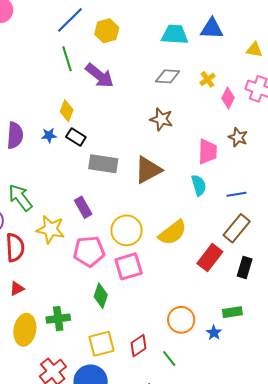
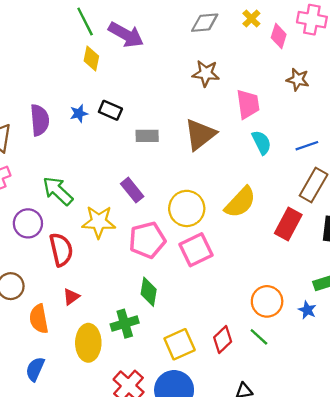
yellow diamond: (67, 111) -> (91, 58), moved
pink trapezoid: (208, 151) -> (248, 104), moved
gray rectangle: (103, 164) -> (147, 136), size x0.7
green diamond: (101, 296) -> (149, 292), moved
green line: (169, 359) -> (259, 337), moved

